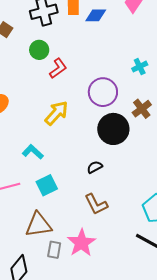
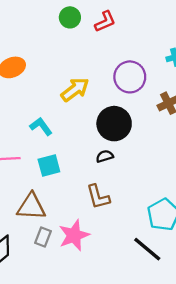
red L-shape: (58, 68) -> (105, 21), moved
black circle: (113, 129) -> (114, 124), moved

